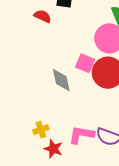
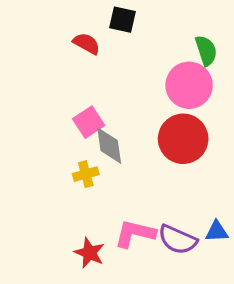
pink square: (85, 63) -> (89, 122), moved, turned 30
yellow cross: (41, 130) -> (86, 174), moved

